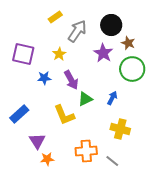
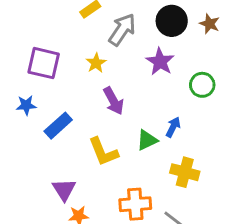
brown star: (128, 43) -> (209, 24), moved
green circle: (132, 69) -> (202, 85), size x0.7
blue star: (44, 78) -> (26, 105), moved
green triangle: (85, 99) -> (147, 140), moved
blue rectangle: (19, 114) -> (58, 126), moved

